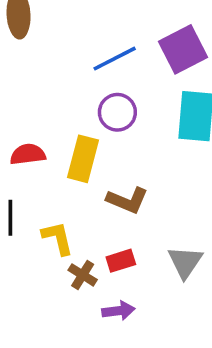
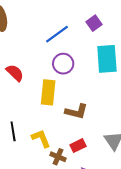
purple square: (183, 49) -> (94, 23), size x0.6
red semicircle: (28, 154) -> (15, 73), moved, turned 60

